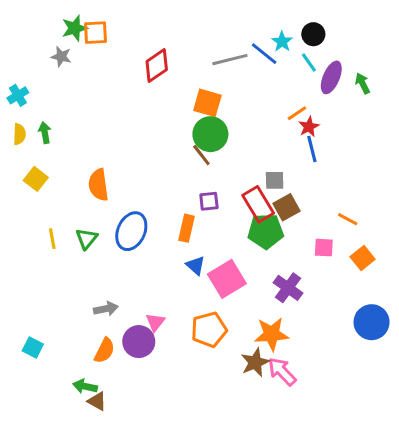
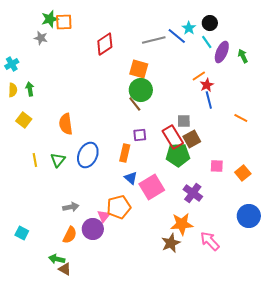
orange line: (348, 219) -> (241, 118), moved
orange pentagon: (209, 330) -> (119, 207), moved
pink arrow: (282, 371) -> (210, 241), moved

